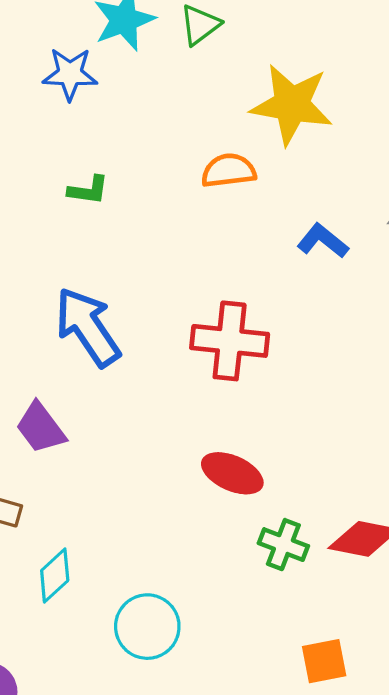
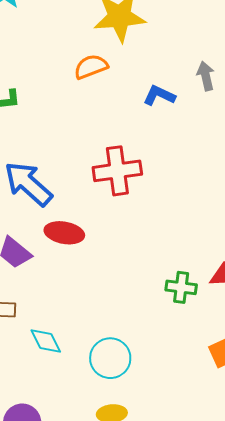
red ellipse: (232, 473) -> (64, 233), moved
cyan diamond: (55, 575) -> (46, 341), turned -60

